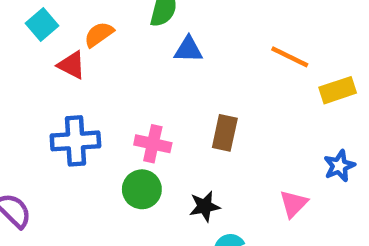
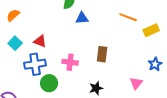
cyan square: (42, 25) -> (15, 43), moved
orange semicircle: (99, 34) -> (13, 15), moved
red triangle: (72, 65) -> (40, 41), moved
green circle: (142, 189) -> (49, 83), moved

